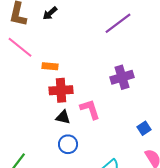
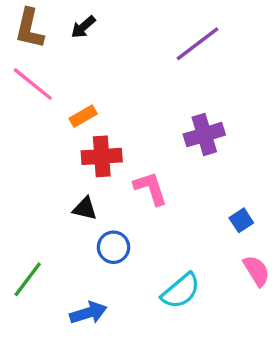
orange rectangle: (50, 66) -> (83, 116), turned -35
black triangle: (63, 117) -> (85, 209), moved

